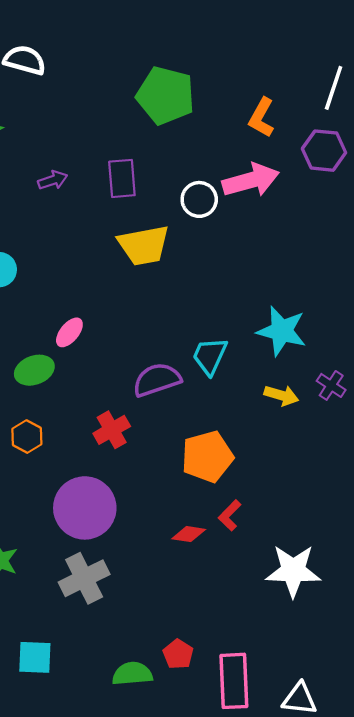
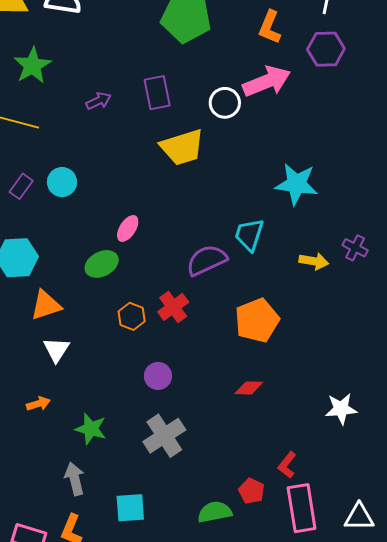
cyan star: (282, 331) -> (296, 184), moved
orange hexagon: (27, 437) -> (132, 316), moved
purple circle: (85, 508) -> (158, 376), size x0.5
red L-shape: (230, 515) -> (287, 465), moved
white star: (293, 571) -> (341, 409), size x0.7

